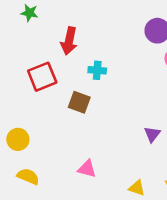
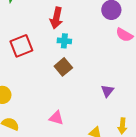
red arrow: (69, 41) -> (56, 18), moved
brown square: (79, 102) -> (63, 67), moved, turned 30

